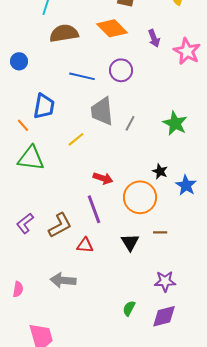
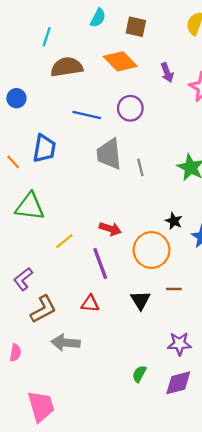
gray line: (130, 123) -> (140, 167), turned -42
orange line: (23, 125) -> (13, 162), moved
yellow line: (76, 139) -> (64, 241), moved
brown L-shape: (60, 225) -> (43, 309), moved

